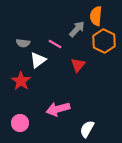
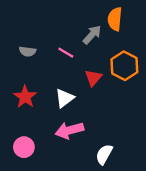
orange hexagon: (104, 41) -> (124, 66), moved
white triangle: (38, 60) -> (65, 98), moved

